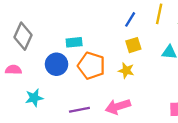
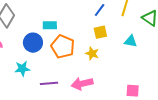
cyan star: (34, 98) -> (22, 69), moved

